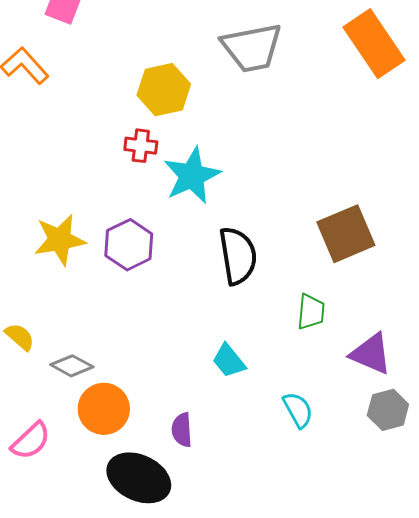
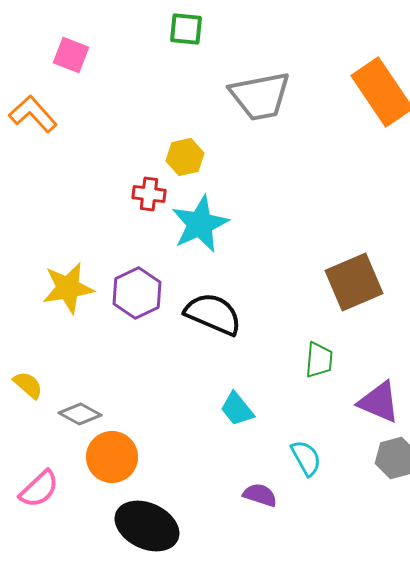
yellow hexagon: (164, 90) -> (185, 157), moved, size x0.7
black semicircle: (238, 256) -> (213, 314), moved, turned -58
purple semicircle: (182, 430) -> (260, 495), moved, turned 112

